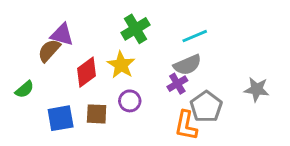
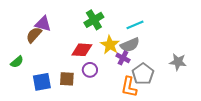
yellow star: (121, 65) -> (110, 45), moved
red diamond: (87, 72) -> (82, 50), moved, turned 40
purple cross: (177, 84) -> (123, 58), turned -32

